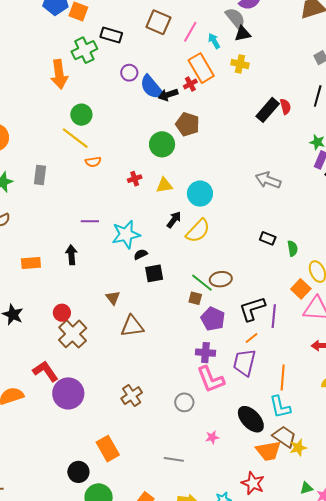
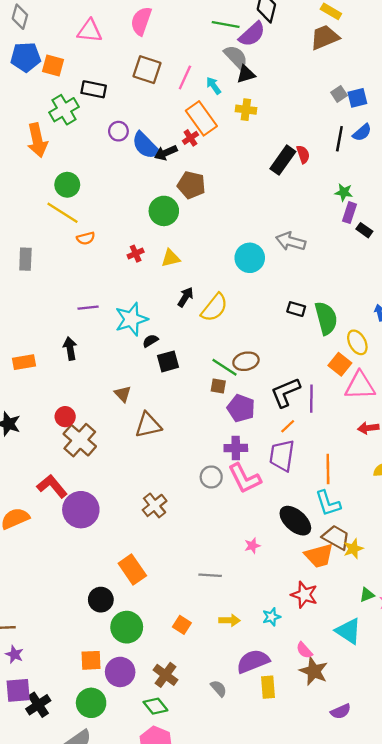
cyan circle: (200, 194) -> (250, 258), moved
green semicircle: (293, 248) -> (326, 318), size x1.8
gray circle: (184, 402) -> (211, 477), moved

